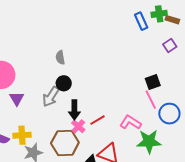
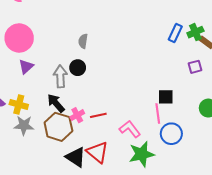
green cross: (159, 14) -> (195, 32), turned -35
blue rectangle: (141, 21) -> (175, 33), turned 30
gray arrow: (51, 97) -> (60, 76), turned 125
black arrow: (74, 110) -> (56, 103), moved, turned 120
green star: (149, 141) -> (142, 154), turned -30

